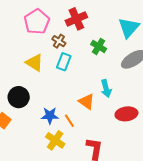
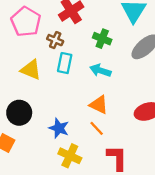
cyan arrow: (106, 89) -> (100, 71), moved, turned 132
blue star: (50, 116) -> (59, 128), turned 30
orange line: (69, 121) -> (97, 128), moved

